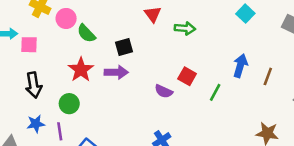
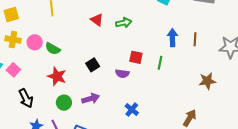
pink square: (29, 45) -> (13, 70), turned -32
black square: (124, 47) -> (93, 65), moved
purple arrow: (116, 72) -> (91, 99), moved
green circle: (69, 104) -> (64, 103), moved

